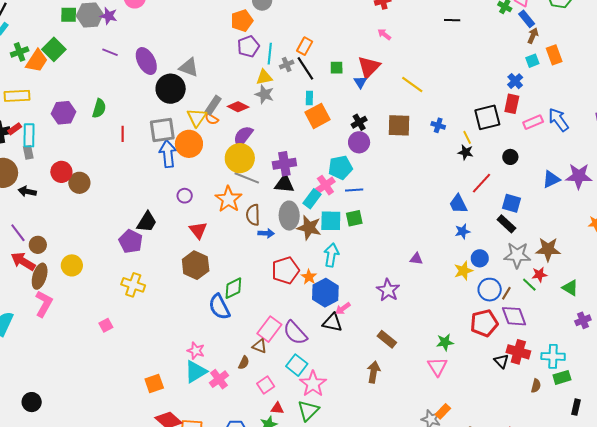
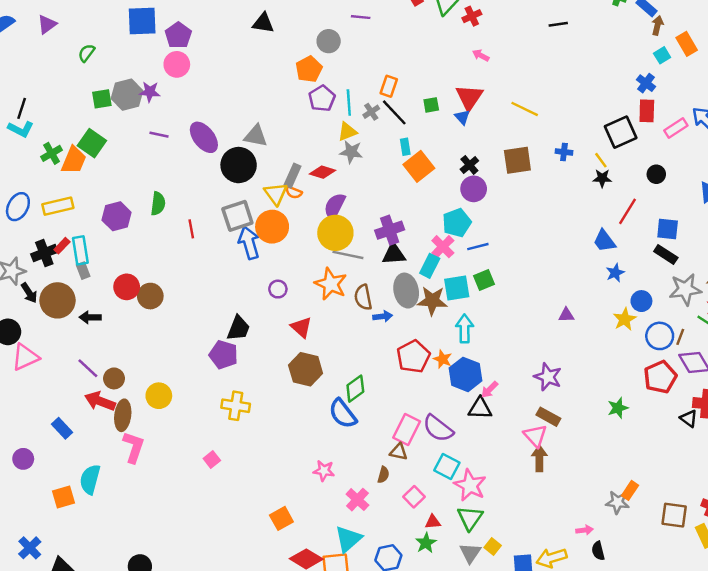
purple star: (388, 290) -> (548, 377), moved
pink triangle: (437, 367) -> (535, 436), moved
cyan triangle: (196, 372) -> (348, 539), moved

